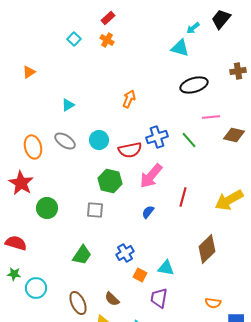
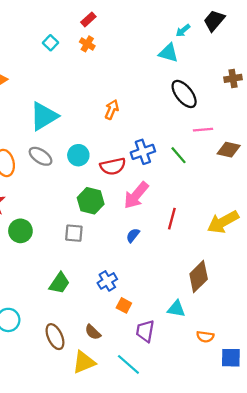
black ellipse: (194, 85) -> (184, 94), turned 68
cyan triangle: (68, 105) -> (44, 116), size x2.0
cyan triangle: (166, 268) -> (176, 309), moved

